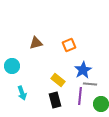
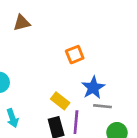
brown triangle: (36, 43) -> (22, 23), moved
purple line: (80, 96) -> (76, 122), moved

